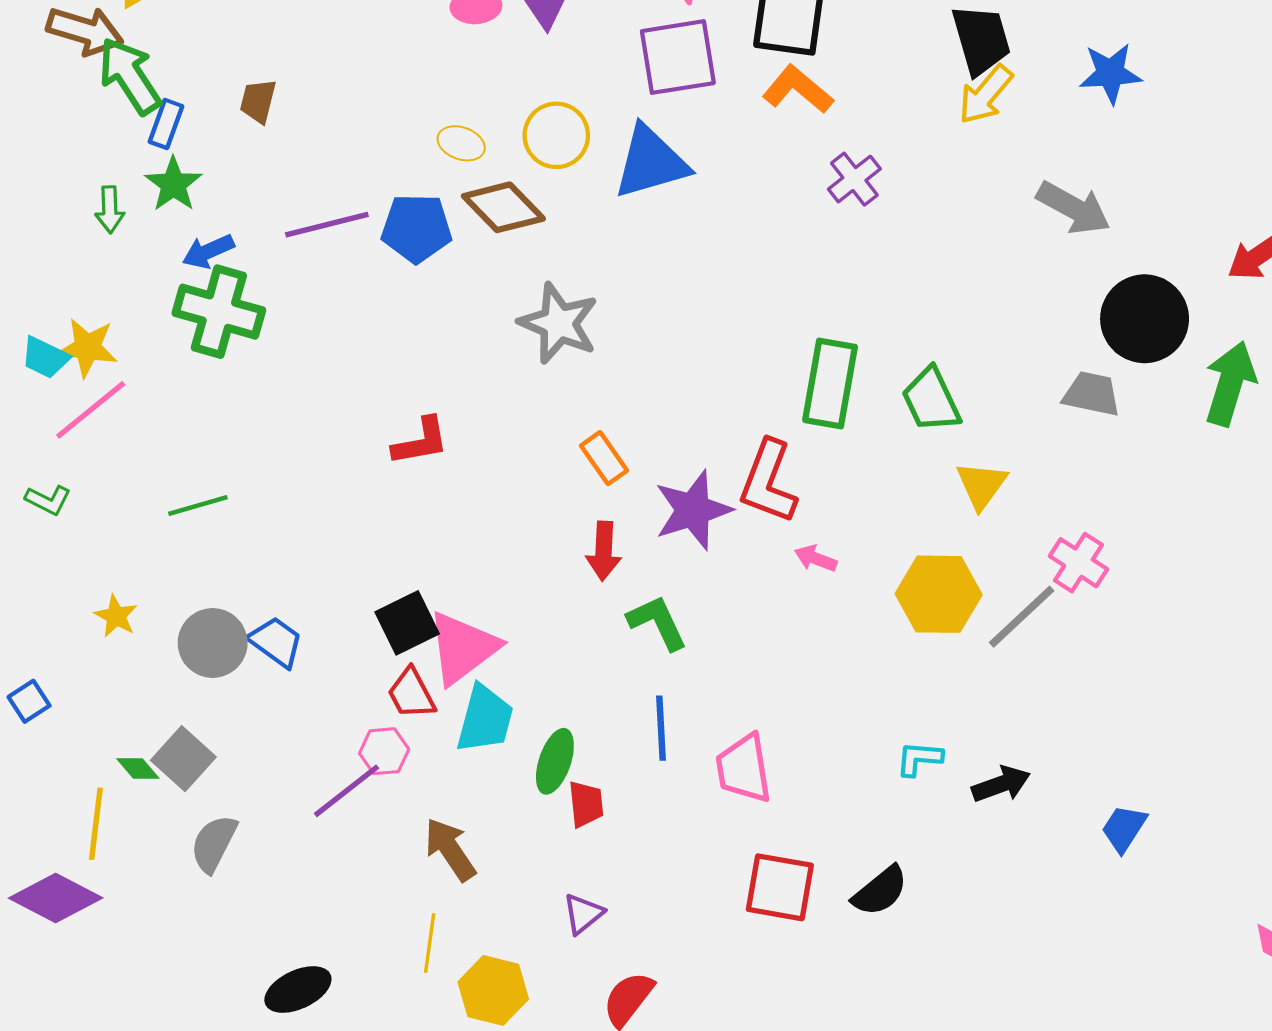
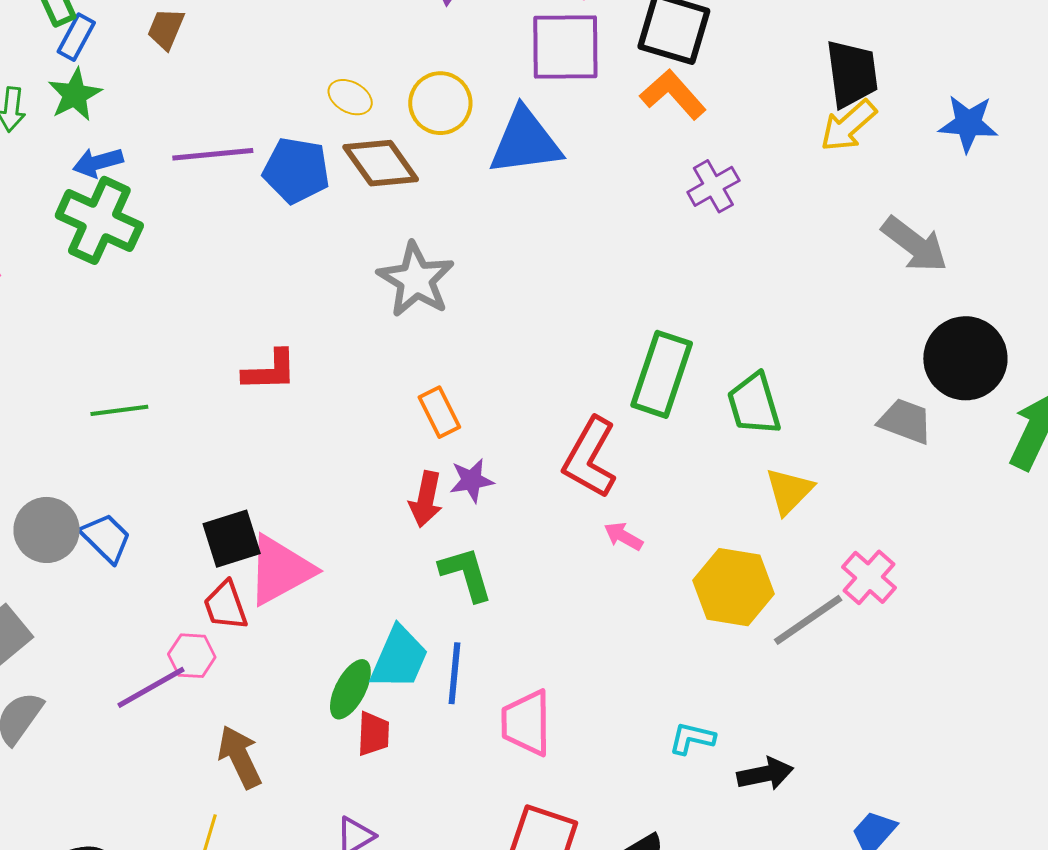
green line: (198, 506) -> (119, 410), moved
purple star: (693, 510) -> (472, 480), moved, size x0.6
cyan trapezoid: (485, 719) -> (399, 658), moved

